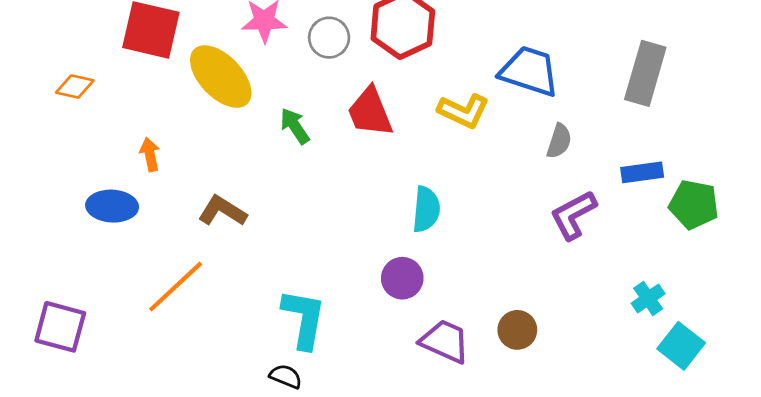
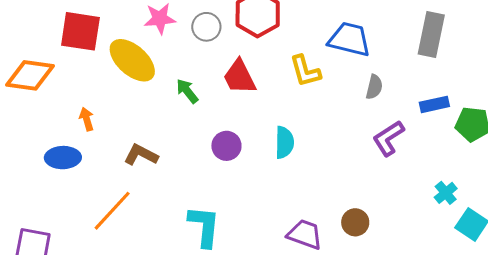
orange diamond: (75, 86) -> (30, 75), size x1.8
yellow L-shape: (463, 111) -> (305, 71), turned 54
purple circle: (402, 278) -> (226, 146), moved

